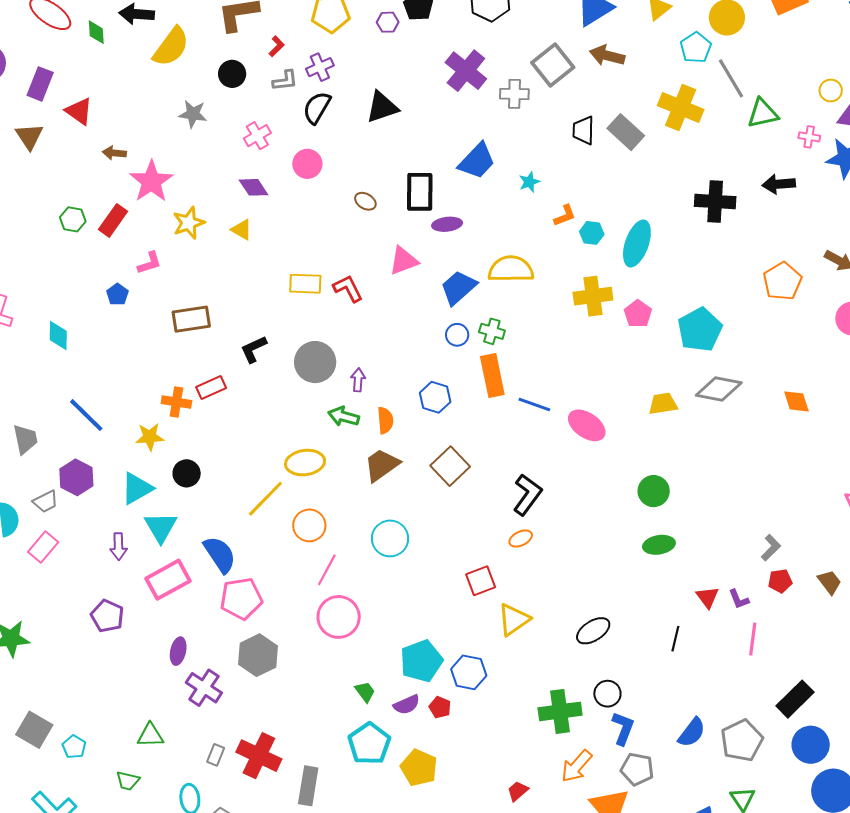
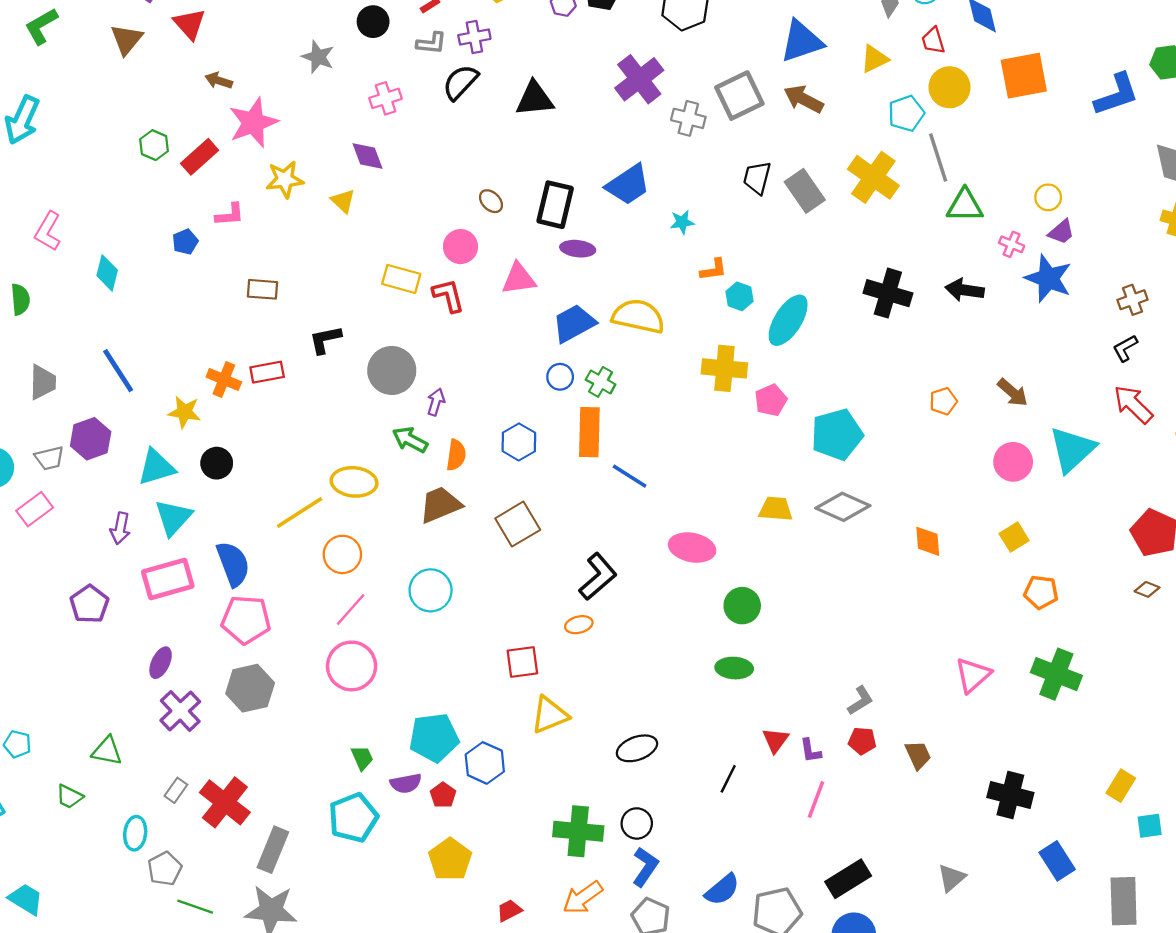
pink circle: (307, 164) -> (460, 247), moved
orange pentagon: (782, 281) -> (943, 401), size x0.6
brown rectangle: (191, 319) -> (262, 289), size x0.7
pink ellipse: (587, 425) -> (692, 548), moved, turned -36
cyan pentagon: (74, 747) -> (17, 744), turned -30
yellow pentagon: (419, 768) -> (450, 859), moved

